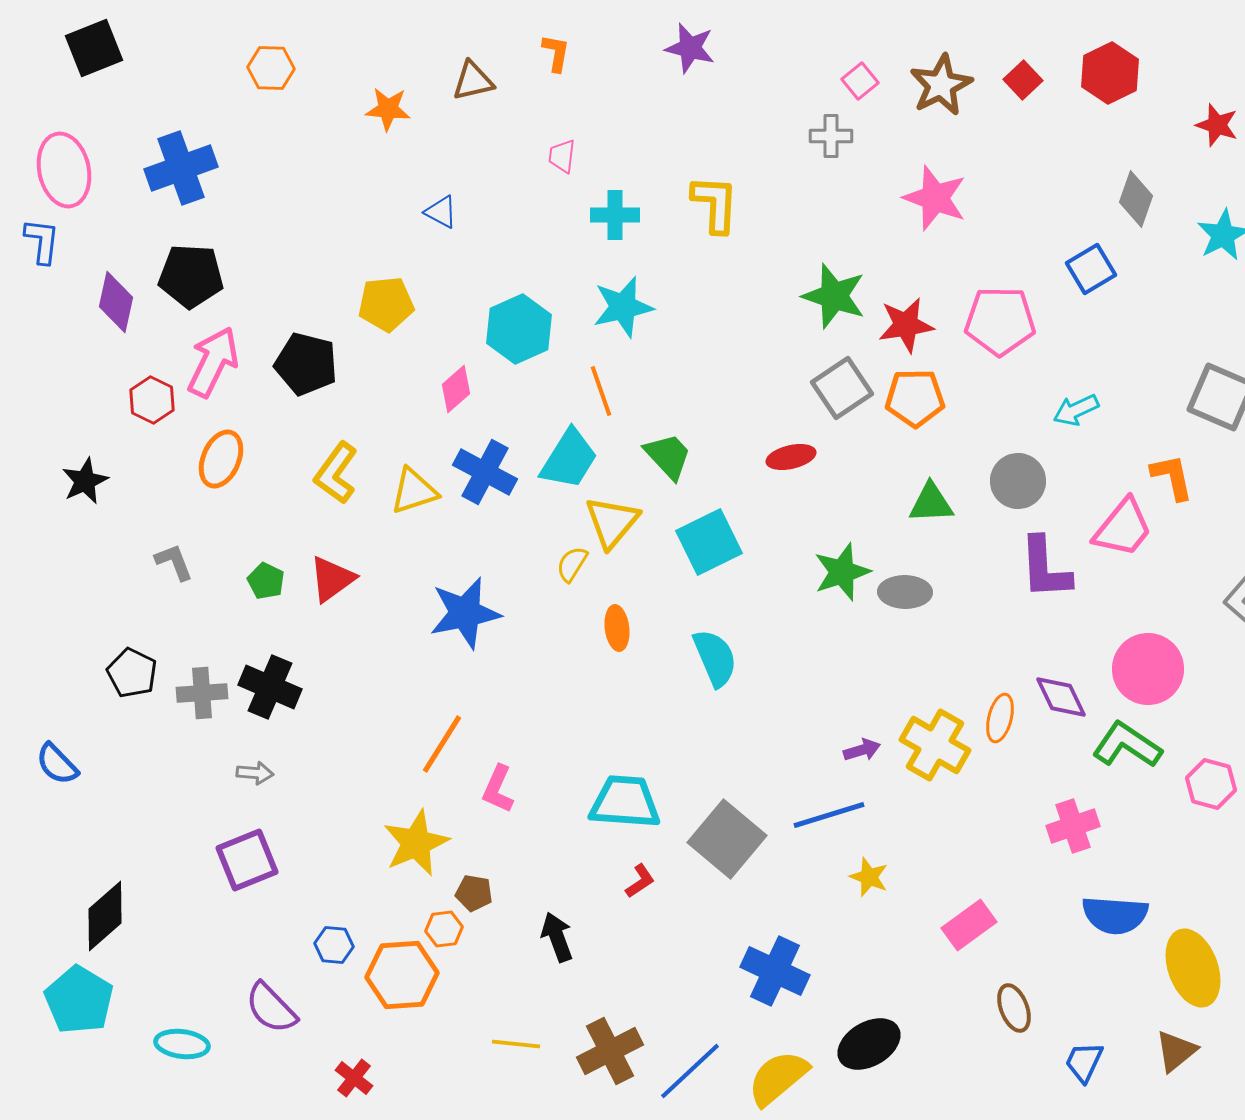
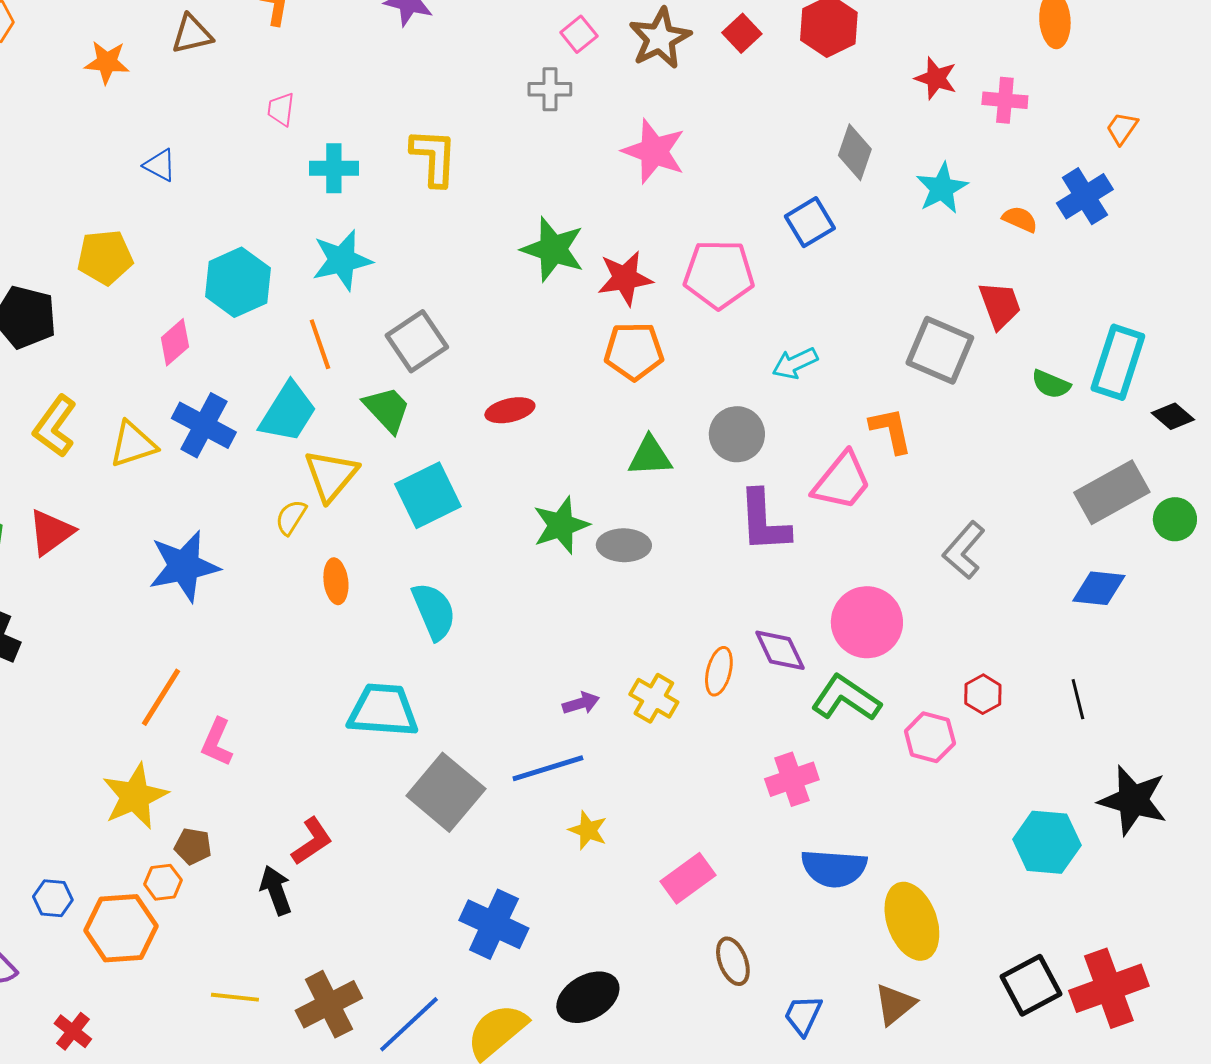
gray square: (842, 388) -> (417, 341), moved
yellow cross: (935, 745) -> (654, 698), size x0.7
cyan trapezoid: (625, 802) -> (383, 710), moved
red L-shape: (640, 881) -> (312, 841), moved, size x1.4

